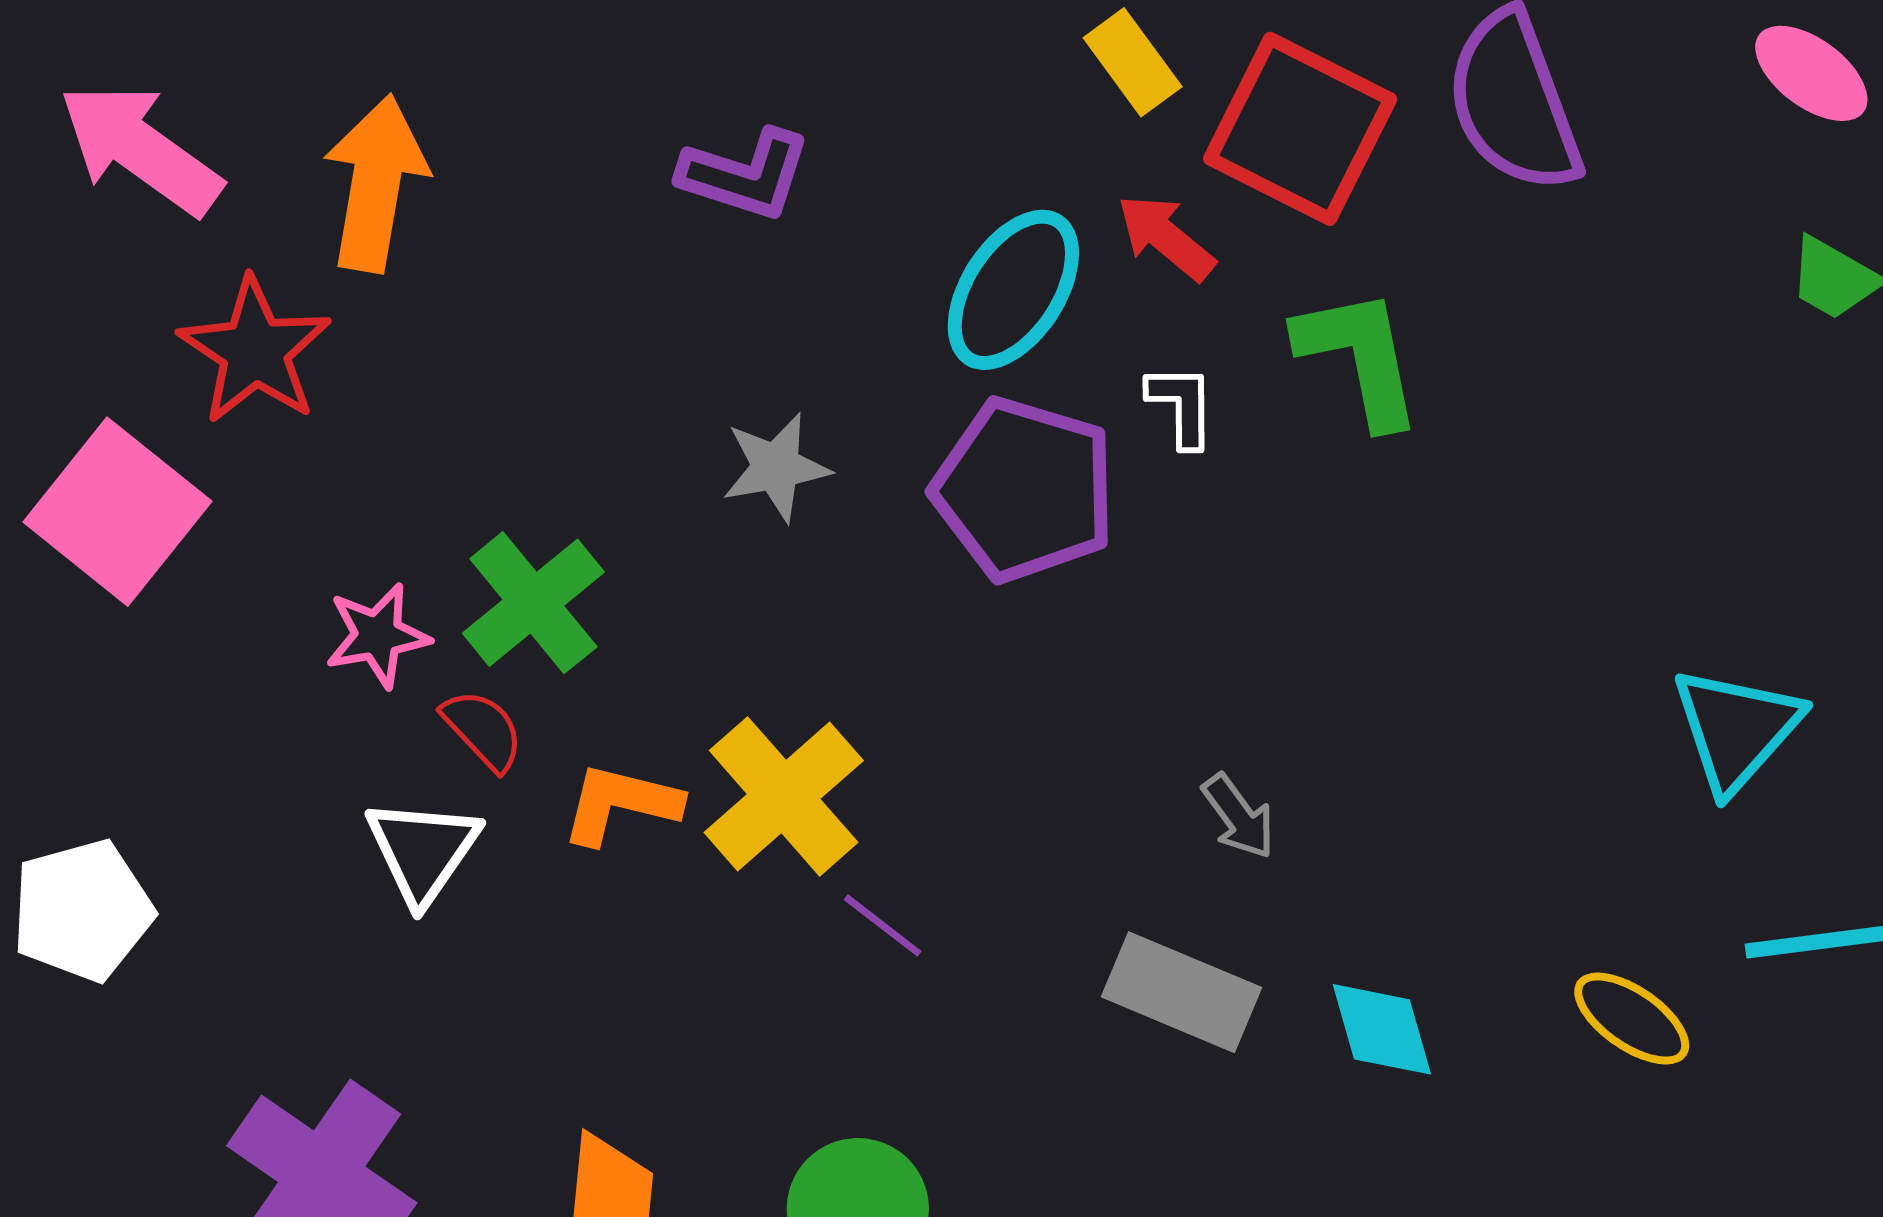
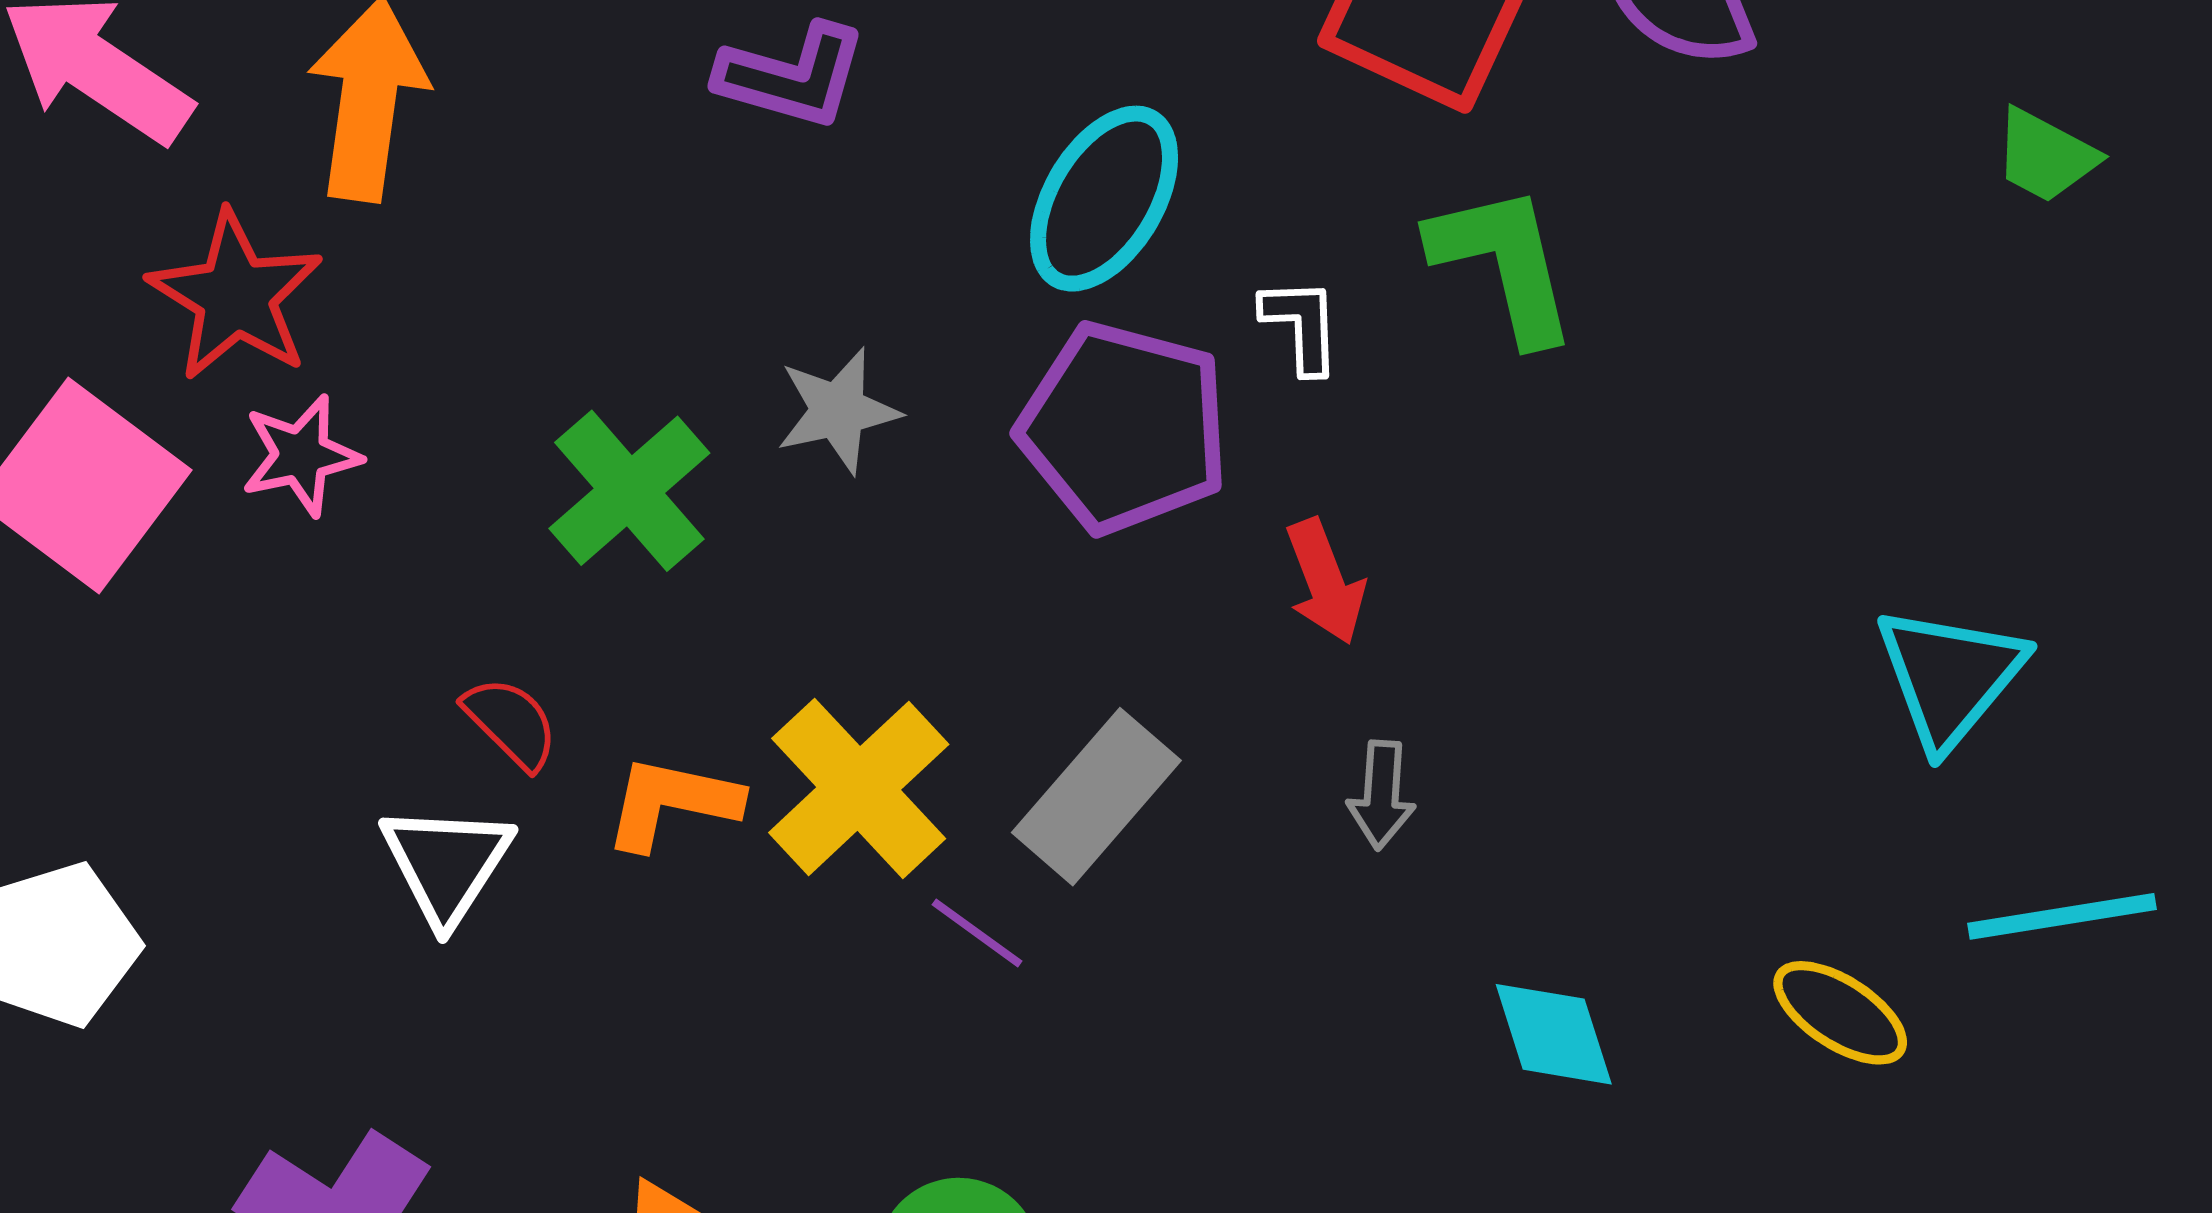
red arrow: (1166, 237) -> (1325, 582), moved, turned -149
green cross: (533, 603) -> (629, 491), moved
pink star: (377, 635) -> (301, 455), moved
gray arrow: (1238, 816) -> (1381, 795), turned 42
gray rectangle: (1181, 992) -> (1096, 797), moved, turned -70

